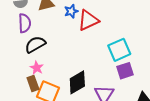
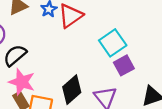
pink star: (37, 68) -> (22, 82), size x1.6

